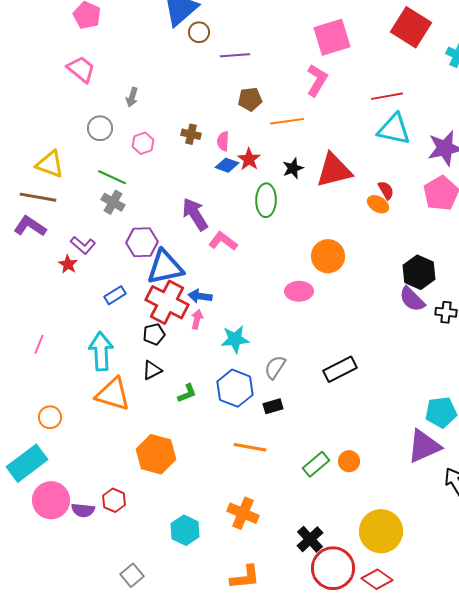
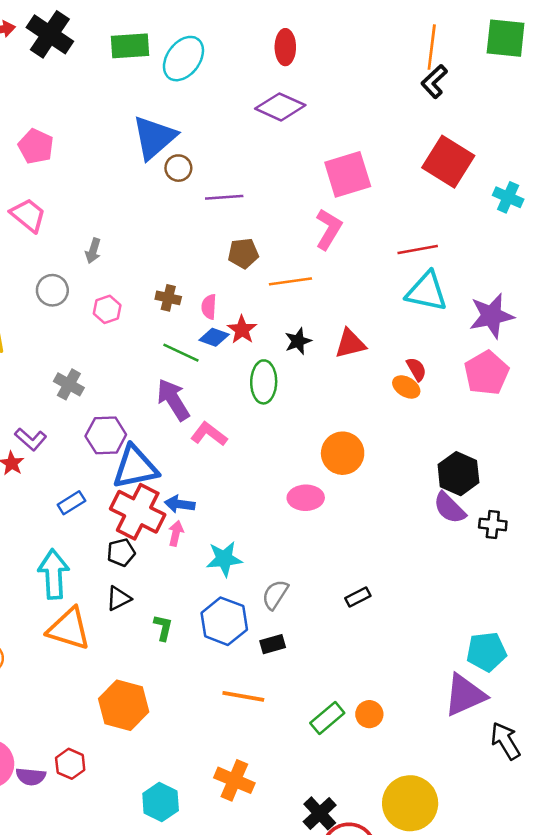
red triangle: (334, 170) -> (350, 344), size x0.7
green line: (112, 177) -> (181, 353), moved
black rectangle: (340, 369) -> (358, 597), size x0.6
green L-shape: (187, 393) -> (163, 628), turned -55

